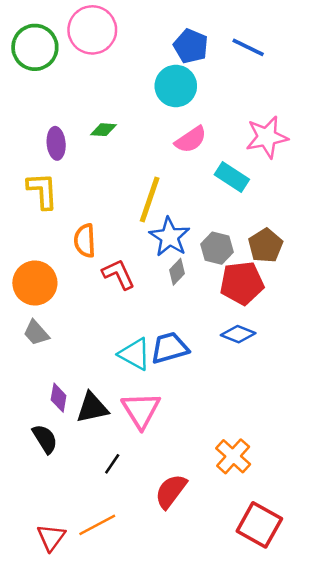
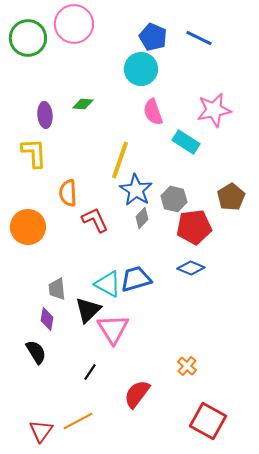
pink semicircle: (191, 140) -> (153, 112), turned 104
brown pentagon: (266, 246) -> (231, 197), moved
gray trapezoid: (36, 333) -> (57, 289), moved, turned 35
black triangle: (92, 408) -> (88, 310), moved, turned -32
orange cross: (233, 456) -> (187, 366), size x0.7

